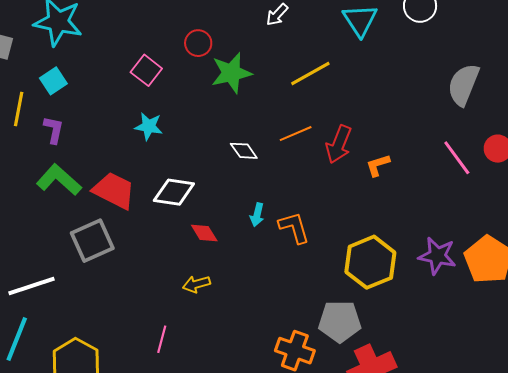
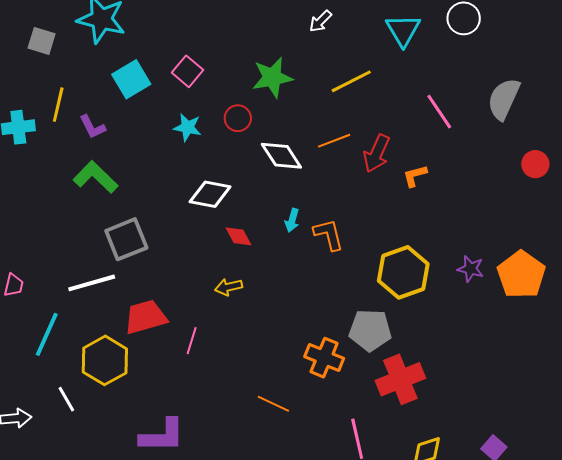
red circle: (198, 43) -> (238, 118), moved
cyan square: (53, 81) -> (131, 79), moved, size x1.4
purple L-shape: (54, 130) -> (92, 127), turned 140
white diamond: (244, 151) -> (281, 156), size x1.5
pink line: (457, 158) -> (439, 112), moved
red trapezoid: (114, 191) -> (145, 317), moved, turned -45
purple star: (437, 256) -> (470, 269), size x0.7
white line: (31, 286) -> (92, 283), moved

